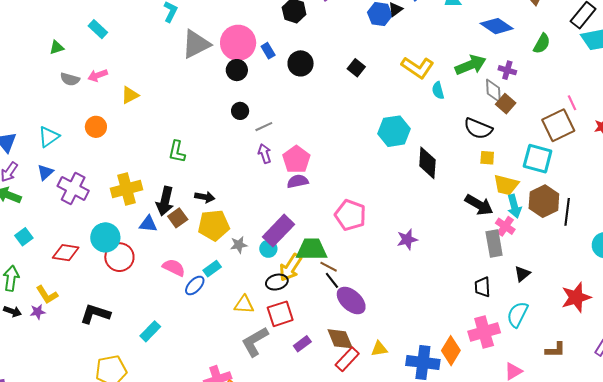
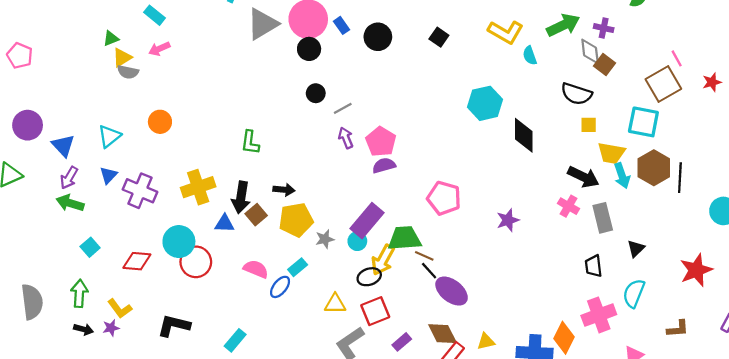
pink arrow: (98, 75) -> (159, 49), moved
yellow triangle: (130, 95) -> (122, 58), moved
pink cross: (505, 226) -> (568, 206), moved

